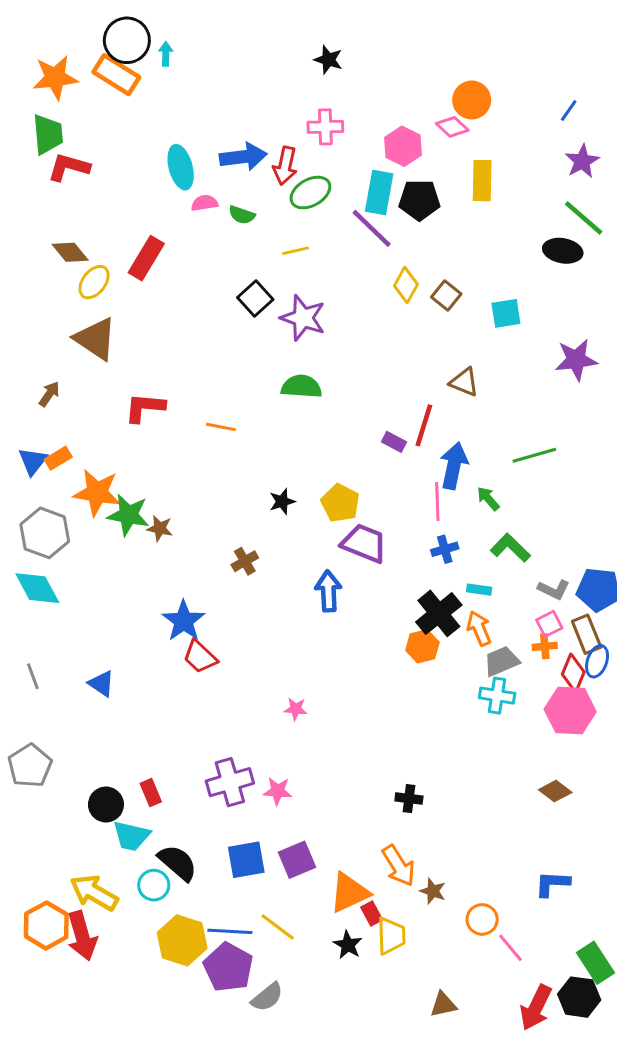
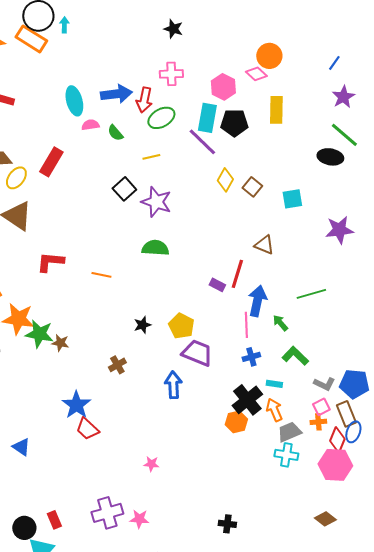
green semicircle: (242, 215) -> (115, 133), turned 30

